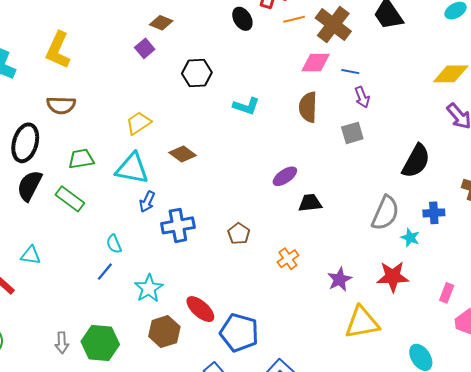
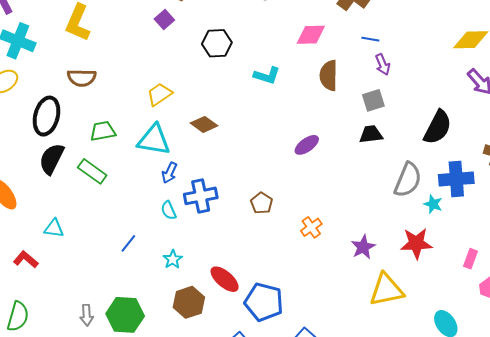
pink diamond: (316, 63) -> (311, 35), moved
black trapezoid: (310, 203) -> (371, 134), moved
blue cross: (434, 213) -> (456, 179), size x1.6
cyan semicircle: (114, 244) -> (169, 210), moved
cyan star: (149, 288) -> (173, 259), size x0.7

